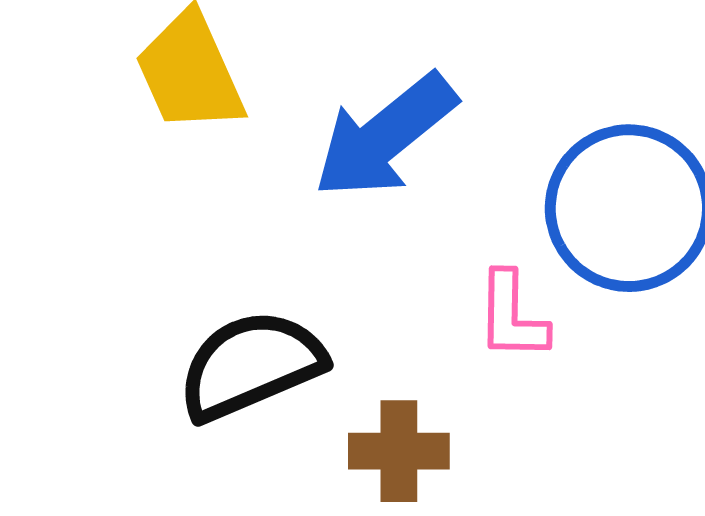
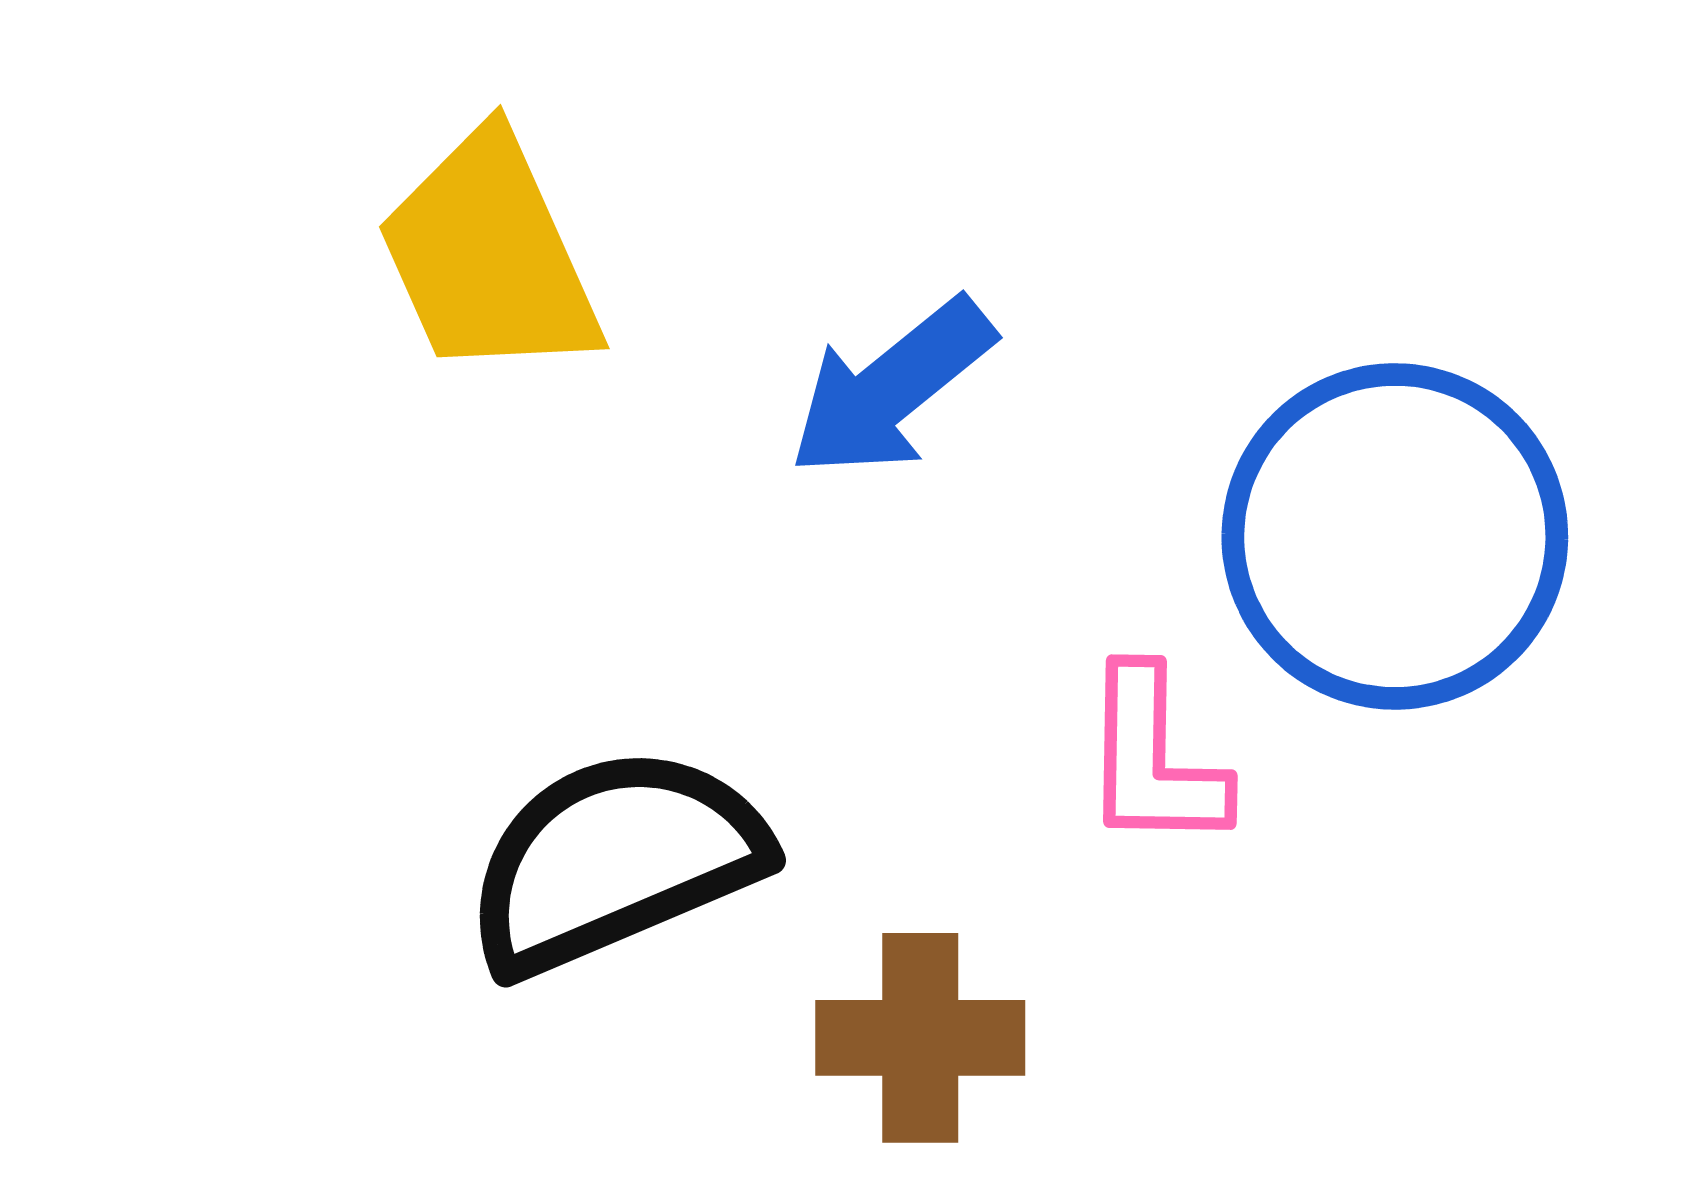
blue arrow: (385, 136) -> (891, 388), size x0.7

